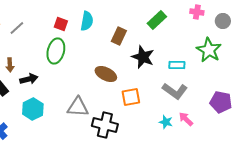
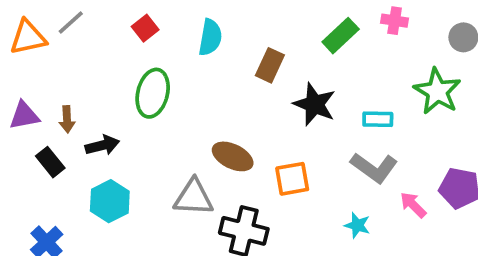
pink cross: (197, 12) -> (395, 21), moved
red square: (61, 24) -> (145, 28), moved, turned 32
gray line: (17, 28) -> (71, 22), moved
brown ellipse: (106, 74) -> (233, 156), moved
pink arrow: (186, 119) -> (413, 205), moved

